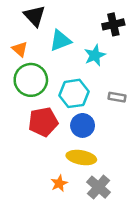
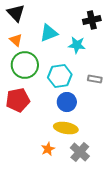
black triangle: (34, 16) -> (16, 13), moved
cyan star: (95, 55) -> (77, 45), turned 30
red pentagon: (43, 122) -> (18, 100), moved

